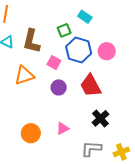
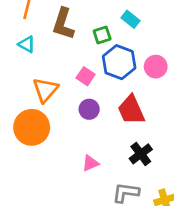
brown L-shape: (31, 41) -> (63, 24), moved
orange triangle: (24, 75) -> (45, 90), turned -35
orange circle: (31, 133) -> (32, 127), moved, size x1.4

